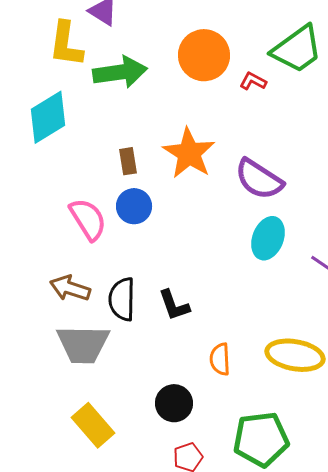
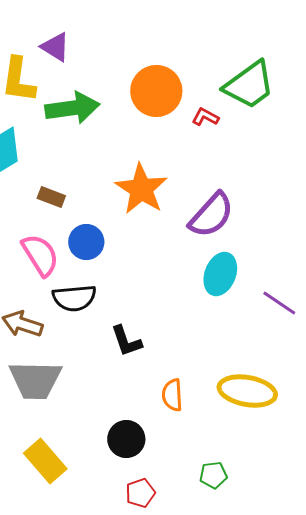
brown rectangle: (128, 161) -> (51, 197), moved, turned -60
purple semicircle: (259, 179) -> (211, 215), turned -81
black semicircle: (122, 299) -> (74, 298), moved, turned -96
green pentagon: (261, 439) -> (213, 475), size x0.5

